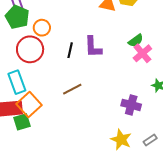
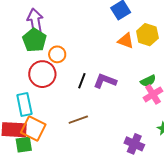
purple L-shape: (93, 47) -> (105, 81), turned 105
orange square: (29, 104) -> (33, 128), turned -30

